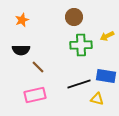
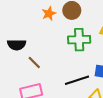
orange star: (22, 20) -> (49, 14), moved

